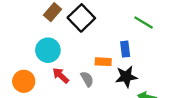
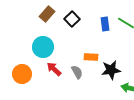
black square: (81, 18) -> (72, 19), size x0.7
blue rectangle: (125, 49) -> (105, 24), moved

